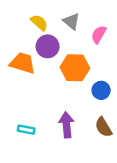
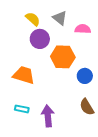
pink semicircle: (99, 34) -> (83, 29), turned 63
orange trapezoid: (23, 63) -> (24, 75), moved
purple arrow: (67, 125) -> (48, 116), moved

